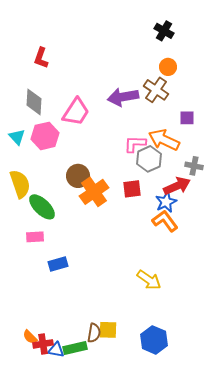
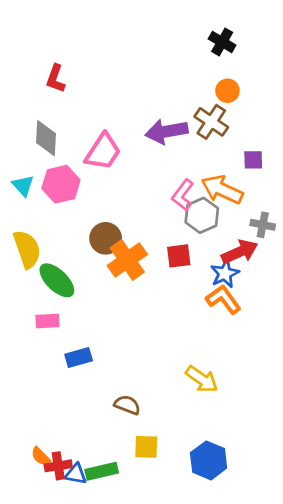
pink L-shape: (135, 144) -> (183, 195), turned -55
brown semicircle: (94, 333) -> (127, 405), moved, turned -78

